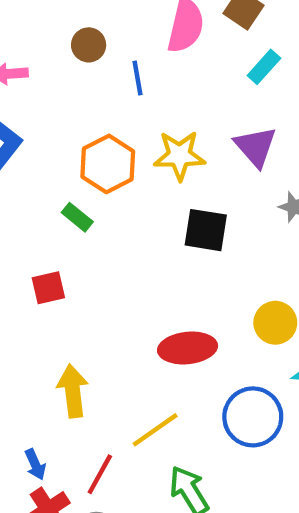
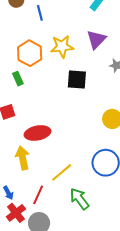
purple triangle: (256, 147) -> (96, 39), turned 30
green rectangle: (77, 217) -> (18, 79), turned 32
red ellipse: (188, 348) -> (38, 133), moved

